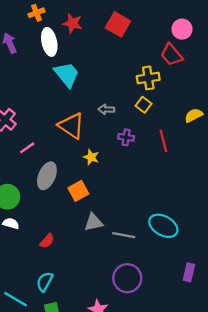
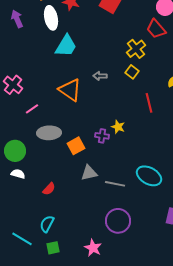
cyan trapezoid: (67, 74) -> (66, 46), turned 70
yellow cross: (148, 78) -> (136, 49), turned -30
purple cross: (126, 137) -> (102, 136), moved
yellow star: (91, 157) -> (118, 127), moved
gray ellipse: (47, 176) -> (49, 133), turned 65

